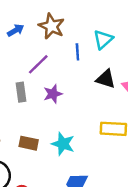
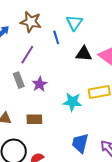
purple star: (53, 94) -> (40, 84), moved
cyan star: (63, 144) -> (72, 102), moved

